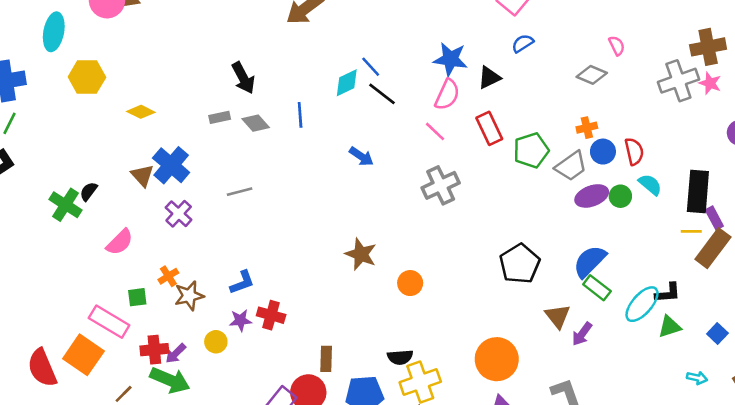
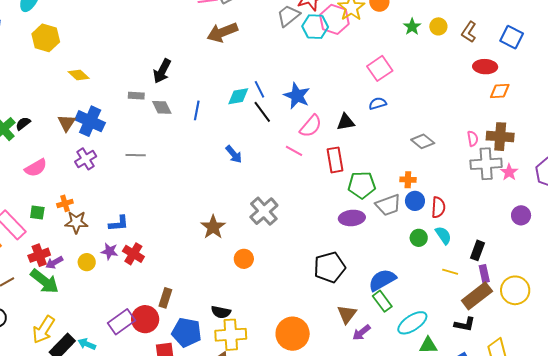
pink semicircle: (617, 46) -> (473, 139), moved
brown cross: (708, 47) -> (500, 137), moved
blue star: (450, 59) -> (297, 96), moved
black arrow: (243, 78) -> (162, 71), turned 40
pink line: (435, 131) -> (294, 151), turned -30
blue cross: (171, 165) -> (90, 121), turned -32
gray cross: (441, 185) -> (264, 211), moved, turned -32
black rectangle: (698, 191) -> (477, 250), size x0.6
purple ellipse: (592, 196) -> (352, 218), moved
yellow line: (691, 231) -> (450, 272), moved
black L-shape: (668, 293) -> (465, 324), moved
red cross: (154, 350) -> (39, 255), turned -30

